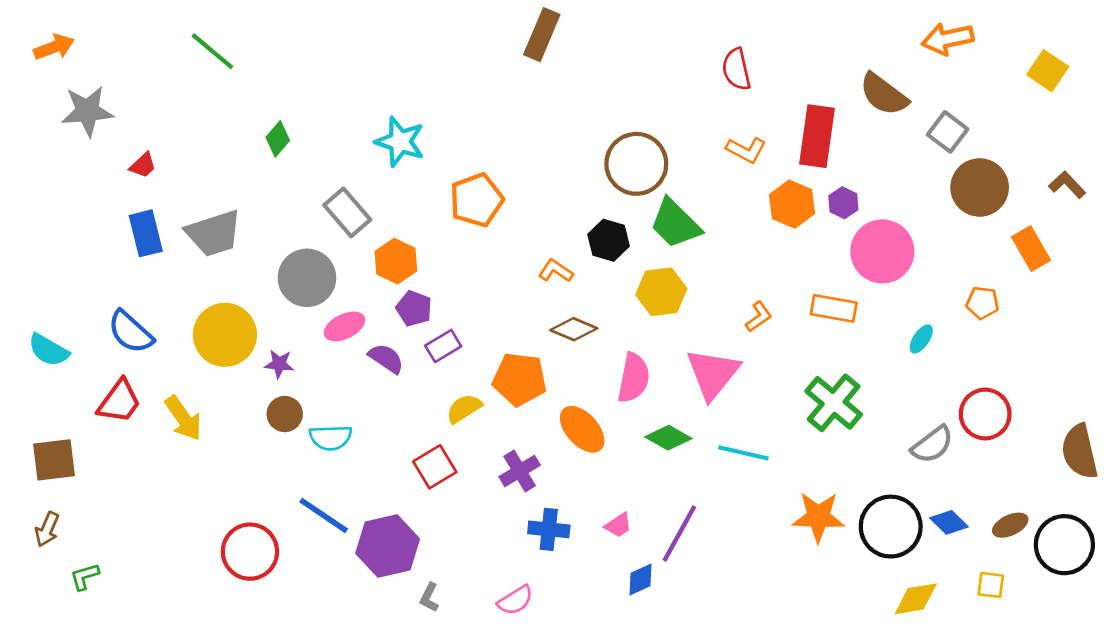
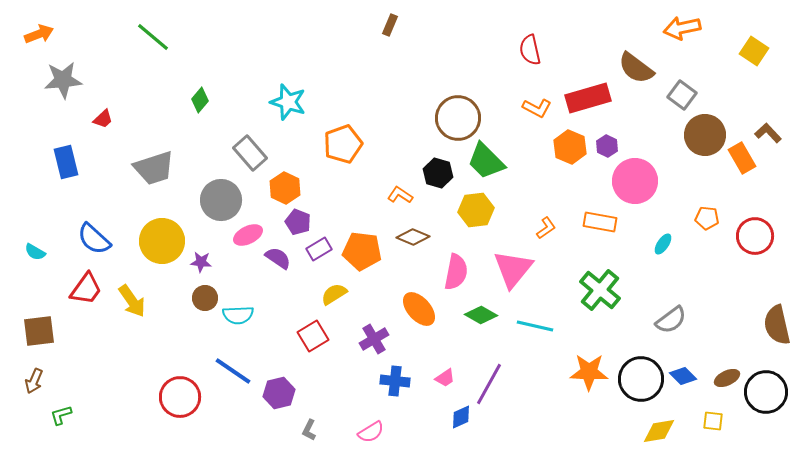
brown rectangle: (542, 35) -> (390, 25), size x0.6
red rectangle: (817, 136) -> (588, 98), turned 66
blue rectangle: (146, 233) -> (66, 162), moved
orange rectangle: (1031, 249) -> (742, 158), moved
cyan semicircle: (48, 350) -> (35, 252), size x0.7
orange pentagon: (520, 379) -> (362, 251), moved
red circle: (985, 414) -> (755, 236), moved
purple hexagon: (388, 546) -> (279, 393), size x0.7

